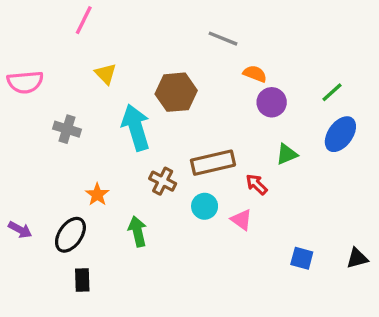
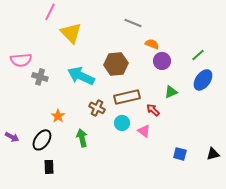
yellow triangle: (106, 74) -> (71, 33), moved, size x1.6
pink semicircle: (25, 82) -> (21, 60), moved
brown hexagon: (176, 92) -> (116, 64), moved
cyan arrow: (136, 127) -> (81, 76), turned -48

